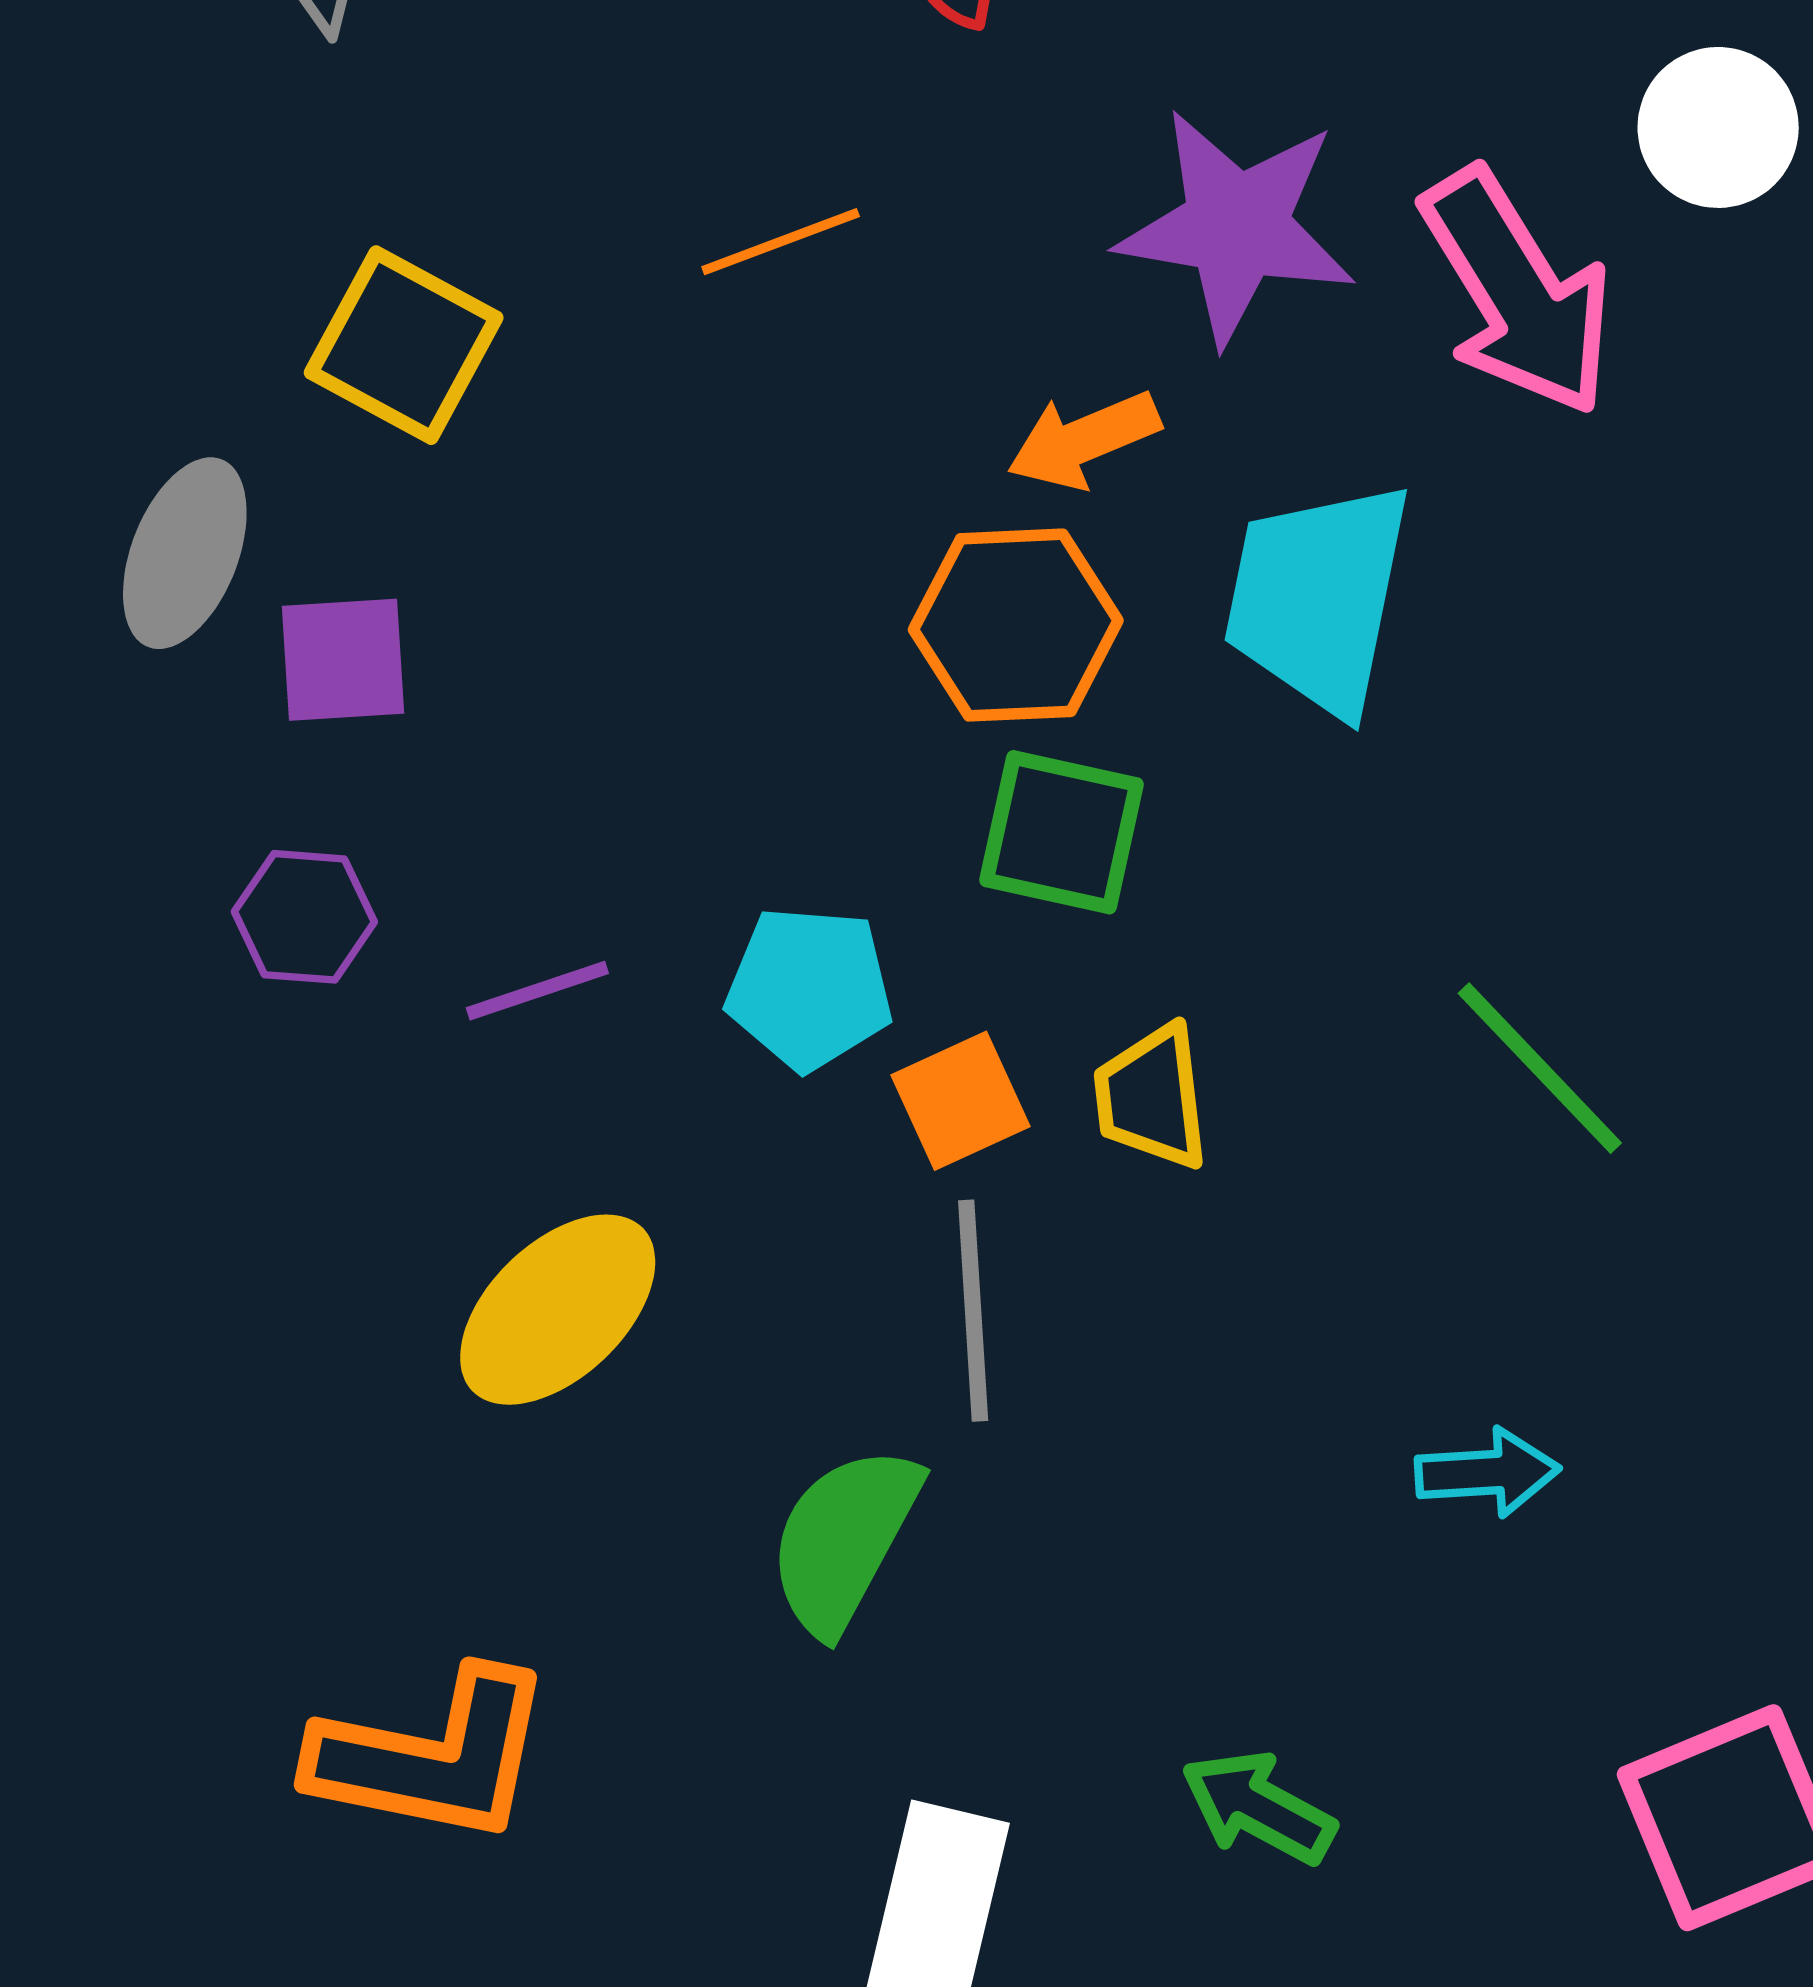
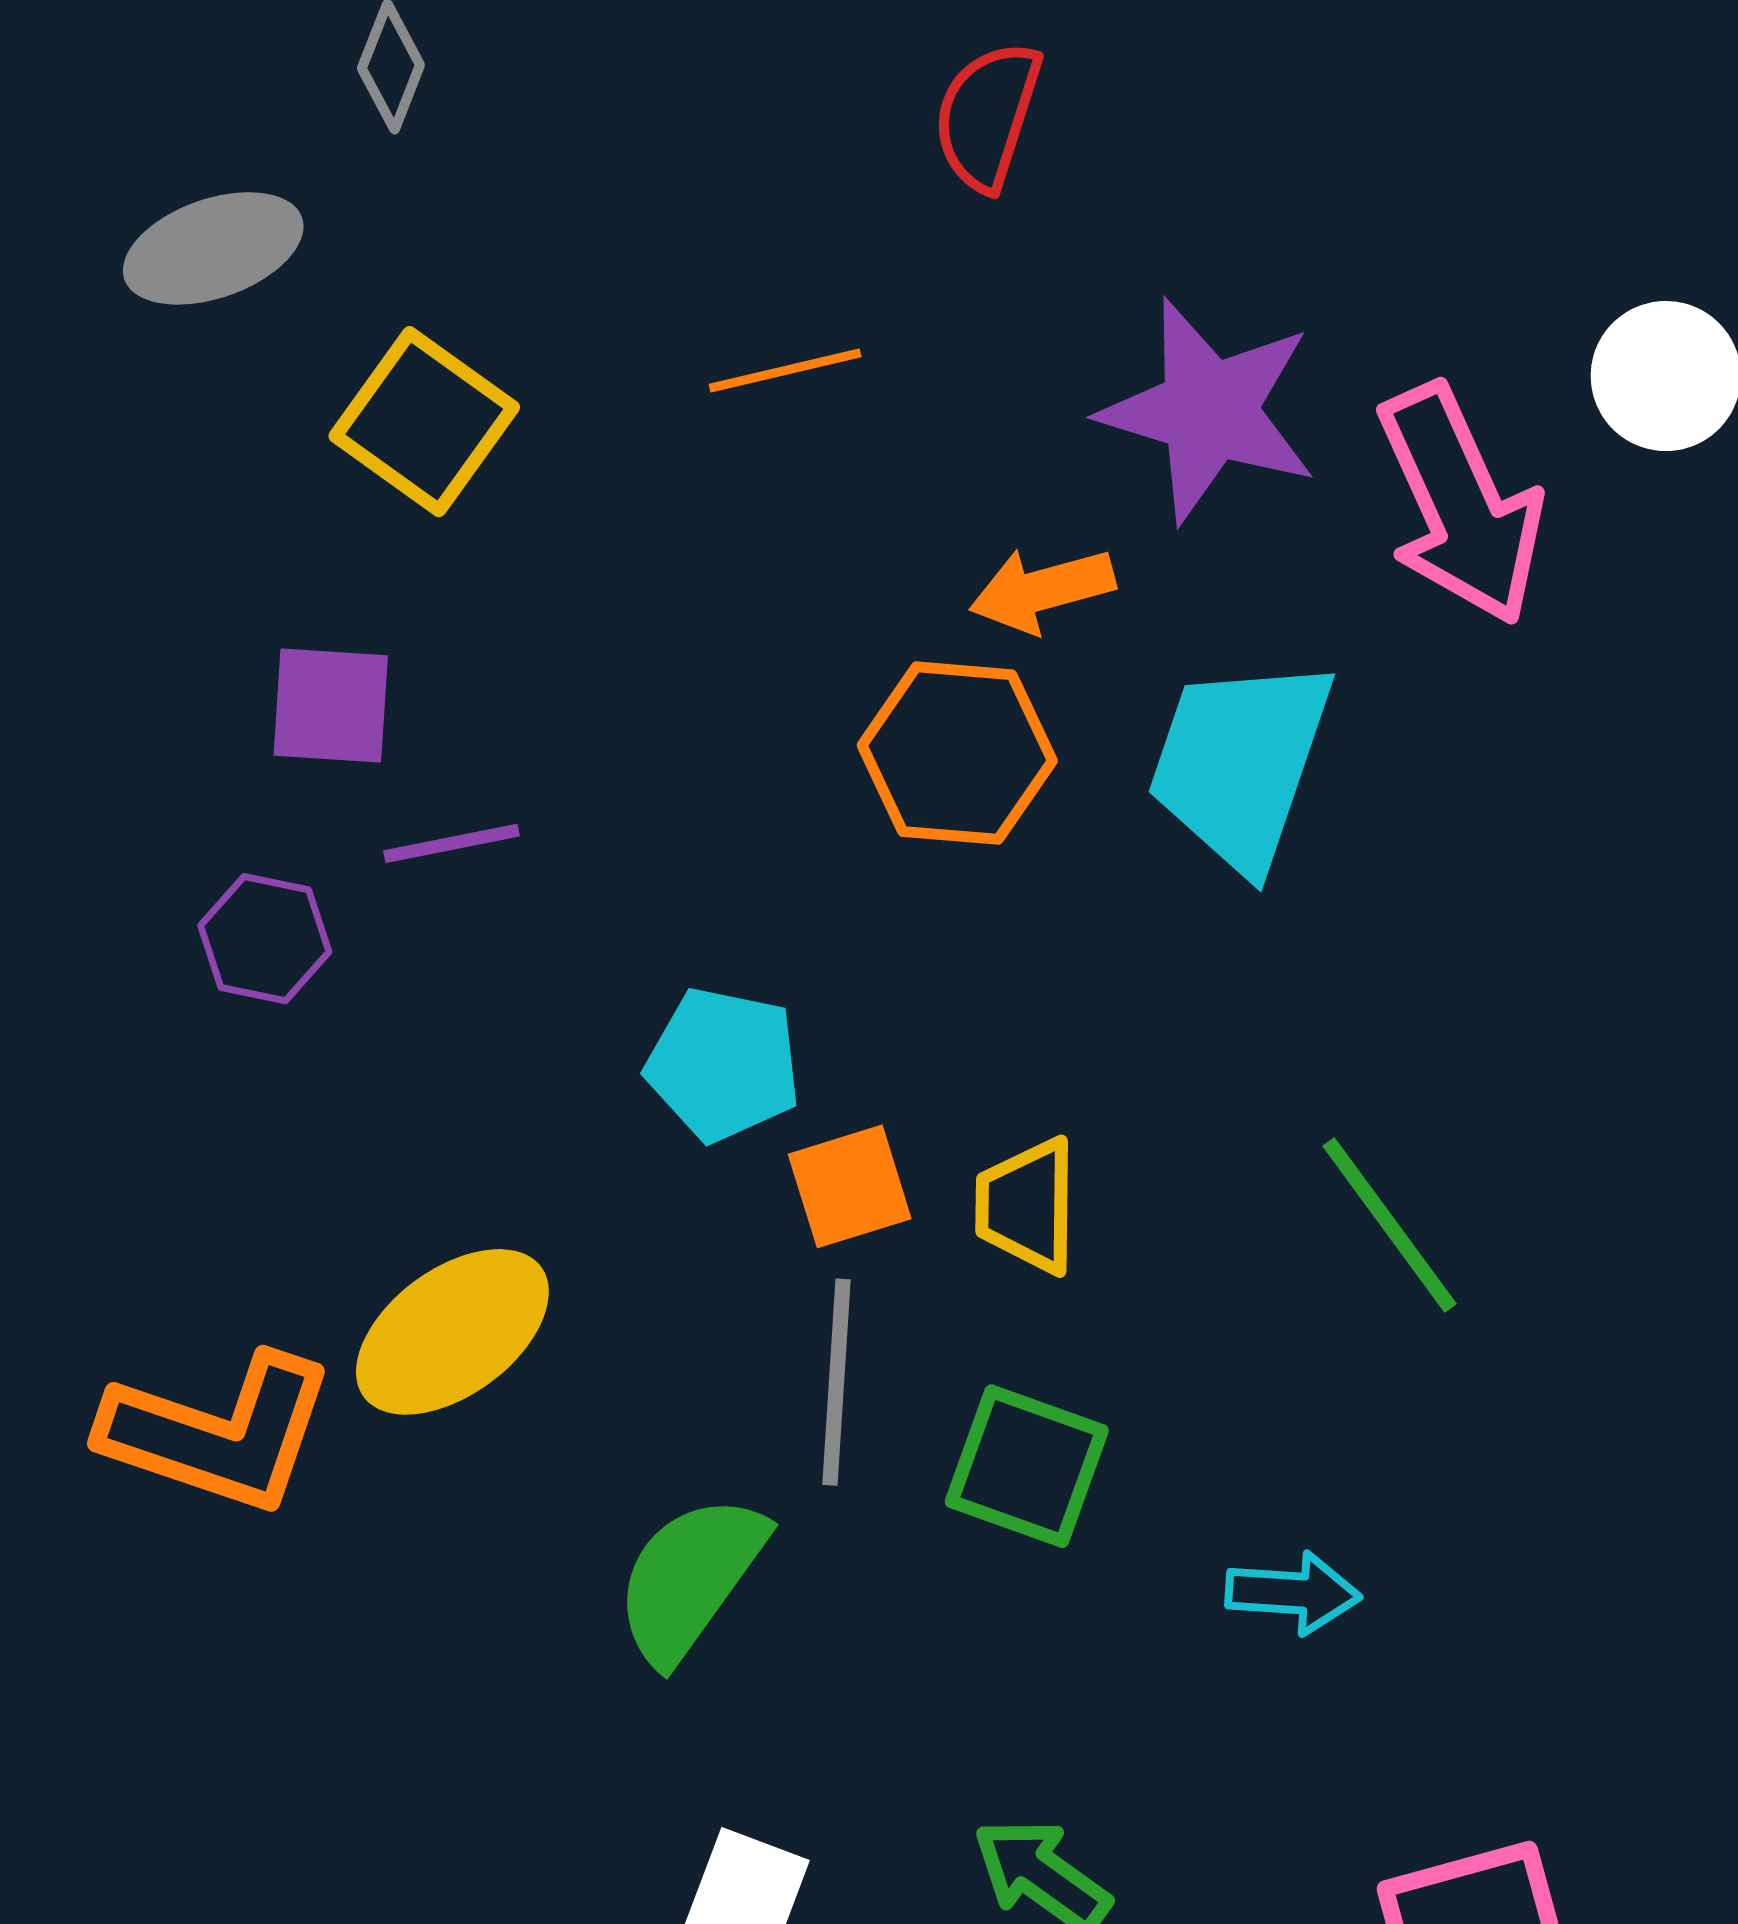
gray ellipse: (185, 553) -> (213, 248), moved, turned 42
green square: (1061, 832) -> (1027, 1466), moved
purple line: (537, 991) -> (451, 843), moved
orange L-shape: (432, 1756) -> (218, 1433), moved

